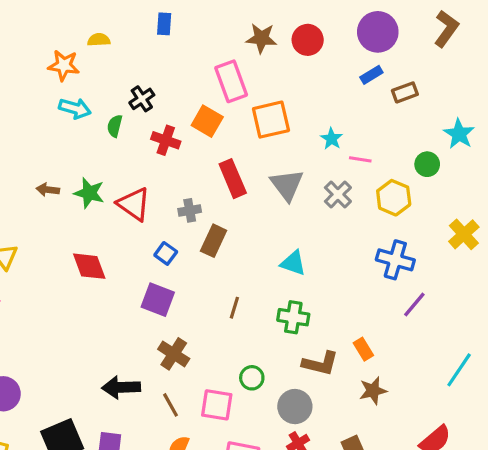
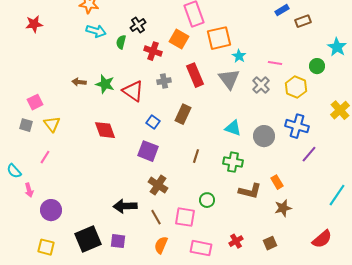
cyan star: (332, 139) -> (239, 56), moved
gray cross: (190, 210) -> (164, 81), moved
gray circle: (295, 407) -> (264, 136), moved

